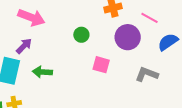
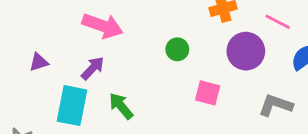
green arrow: (42, 72) -> (121, 106), turned 48

